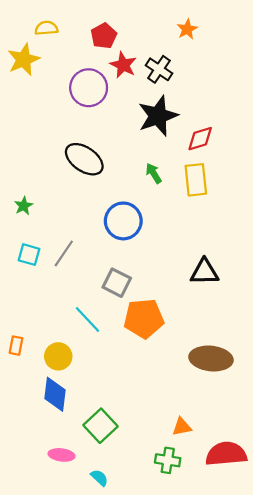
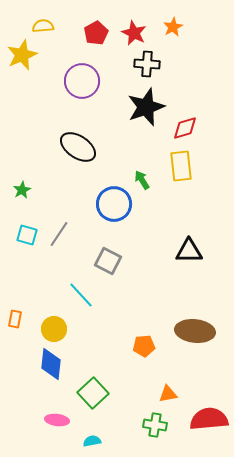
red star: (123, 65) -> (134, 33), moved
black cross: (159, 69) -> (147, 64), turned -30
green arrow: (154, 173) -> (142, 180), moved
orange pentagon: (144, 318) -> (144, 346), moved, size x0.6
cyan semicircle: (99, 478) -> (92, 441), turned -54

